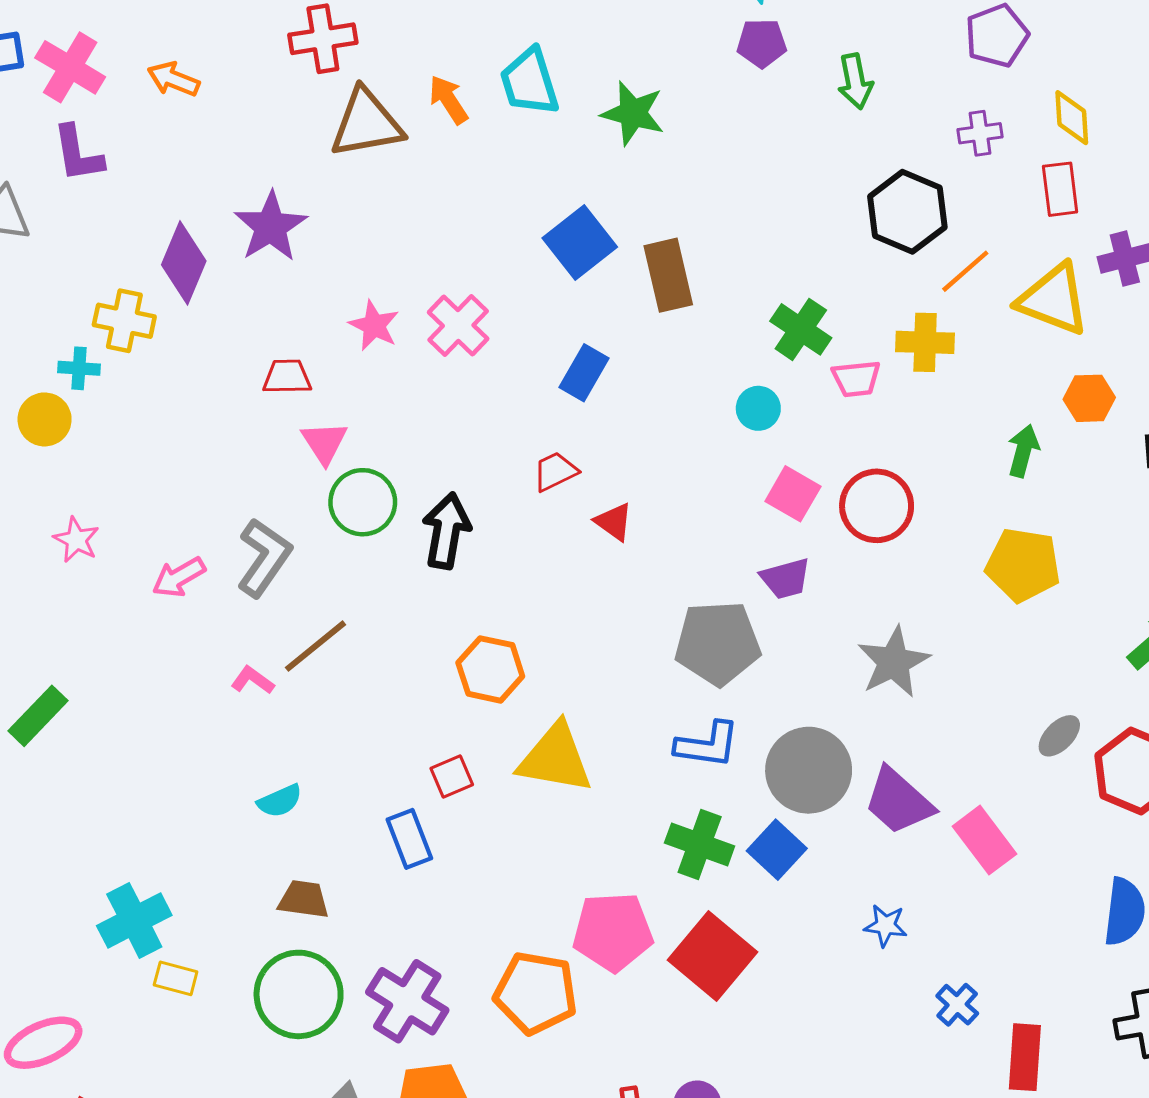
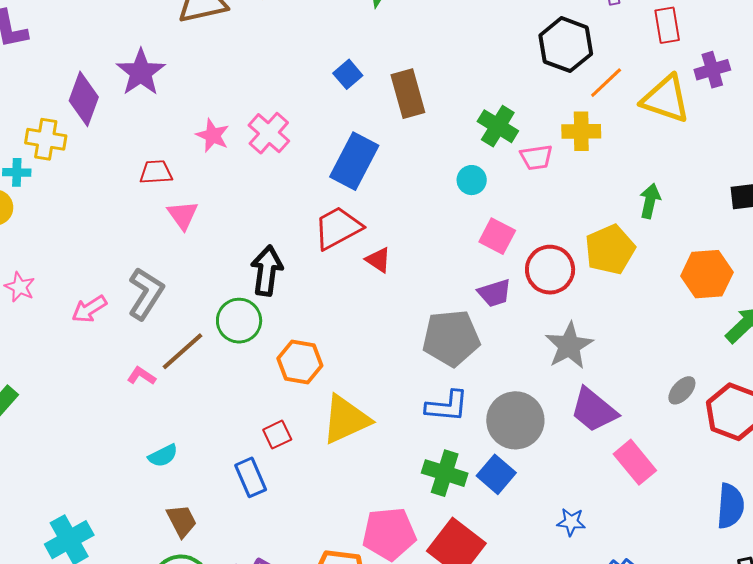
blue square: (580, 243) -> (348, 74), size x0.6
blue rectangle: (584, 373) -> (354, 161), size x1.5
orange hexagon: (1089, 398) -> (707, 274), moved, size x1.5
red trapezoid: (555, 471) -> (338, 228), size x1.6
green circle: (363, 502) -> (239, 321), moved
red circle: (877, 506) -> (550, 270), moved
yellow pentagon: (1023, 565) -> (610, 250), moved, turned -30
yellow triangle: (555, 758) -> (346, 419), turned -32
purple trapezoid: (898, 801) -> (594, 410), moved
brown trapezoid: (304, 899) -> (182, 521), turned 57

